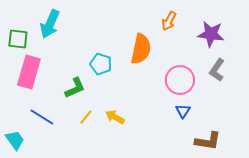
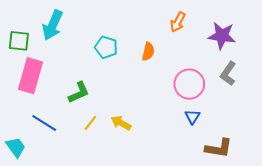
orange semicircle: (141, 49) -> (148, 51), size x0.6
cyan pentagon: (101, 64) -> (106, 47), moved

